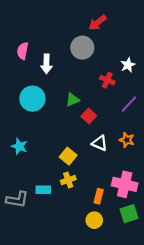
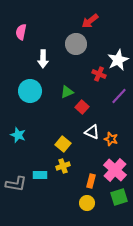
pink semicircle: (23, 51) -> (21, 32), moved
white star: (128, 65) -> (118, 60), size x1.5
orange star: (127, 140) -> (111, 139), moved
pink cross: (125, 184) -> (115, 170), turned 30

